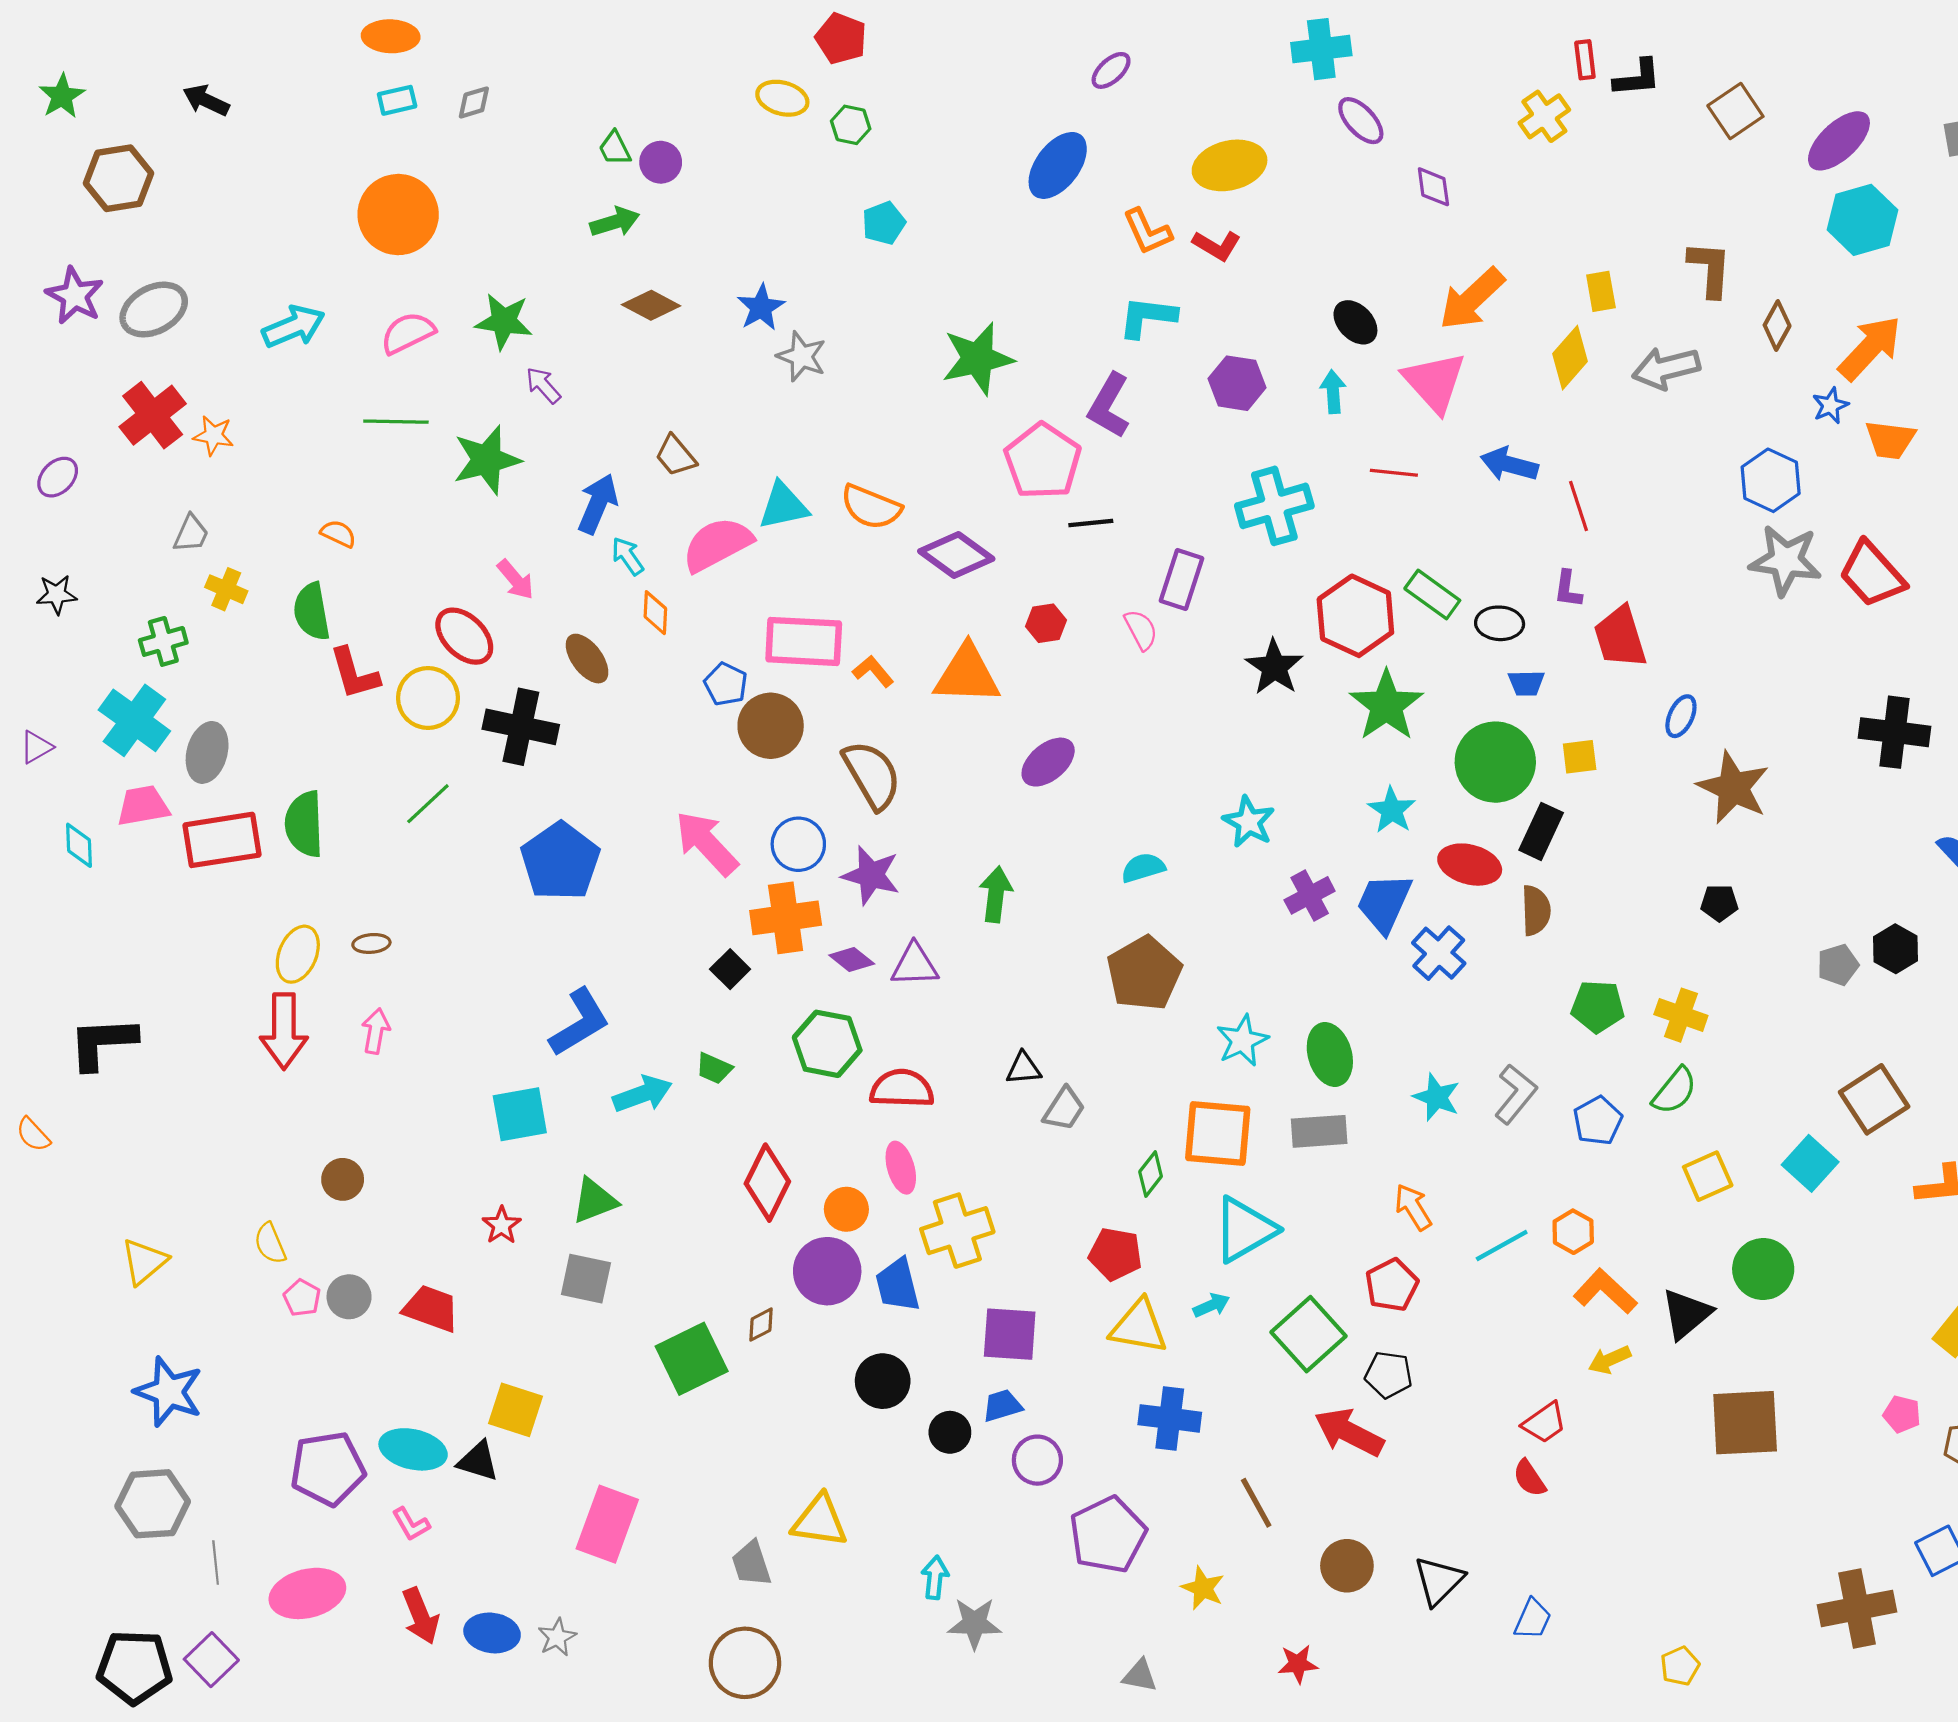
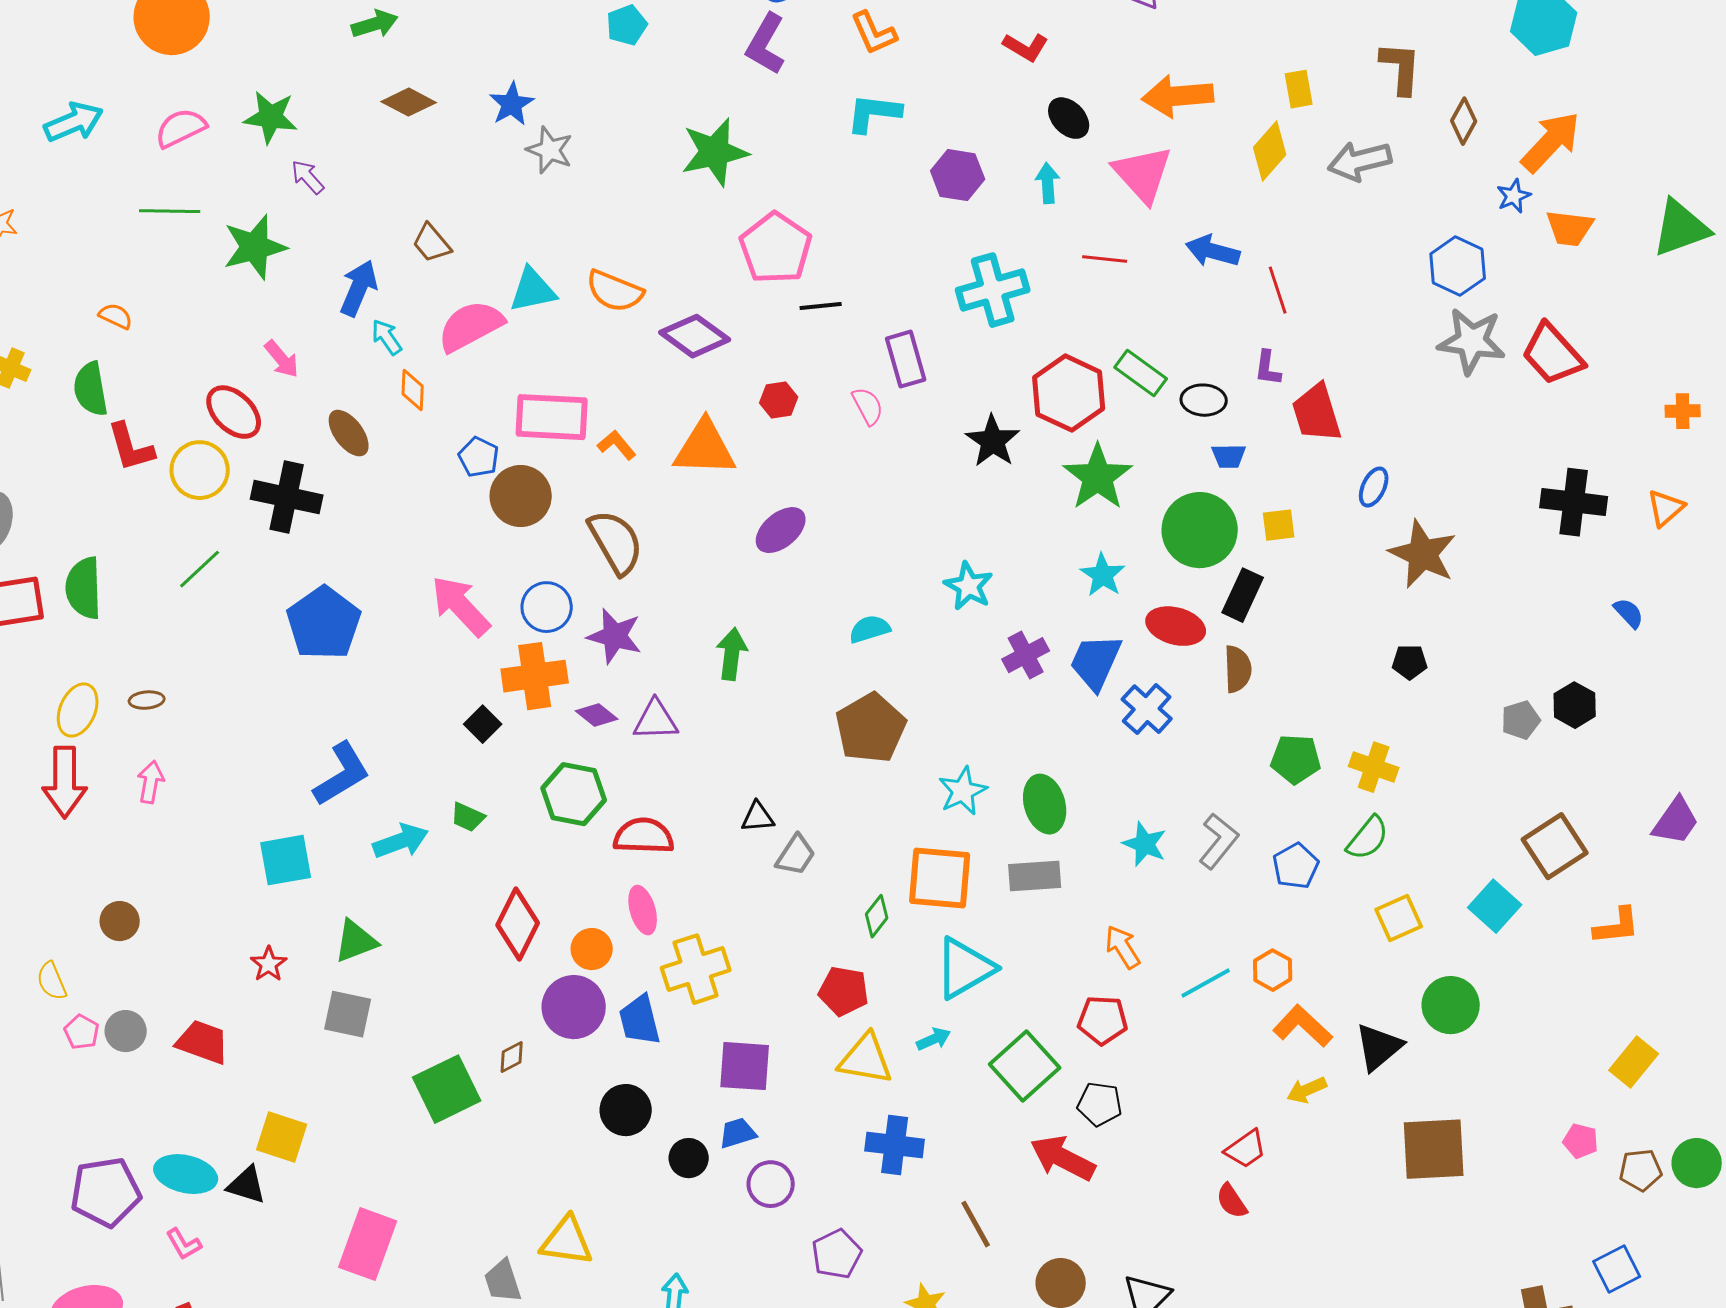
red L-shape: (1217, 245) -> (1026, 47), moved
orange arrow: (1472, 299) -> (1178, 96), turned 38
purple L-shape: (1109, 406) -> (766, 44), moved
purple rectangle: (1181, 580) -> (906, 359), turned -34
red pentagon: (1392, 1285) -> (1103, 1020), turned 30
purple pentagon: (1108, 1535) -> (837, 1254), size x0.7

